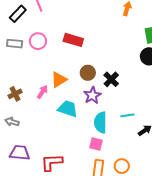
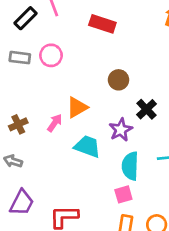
red rectangle: (73, 40) -> (102, 24), moved
brown circle: (88, 73) -> (119, 80), moved
pink square: (96, 144) -> (123, 194), turned -32
purple trapezoid: (20, 153) -> (22, 203), turned 110

